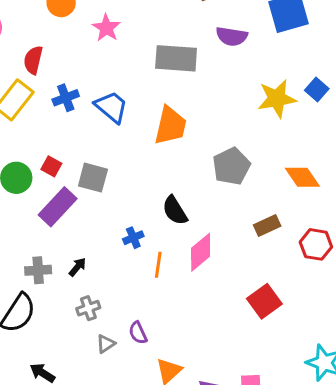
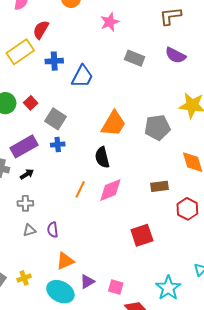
pink star: (106, 28) -> (110, 22), moved
gray rectangle: (176, 58) -> (135, 58), size x0.7
blue trapezoid: (111, 107) -> (82, 76), turned 60
orange trapezoid: (170, 126) -> (113, 124), moved
gray pentagon: (231, 166) -> (157, 127), moved
purple rectangle: (58, 207) -> (24, 146), moved
blue cross: (133, 238) -> (58, 145), moved

